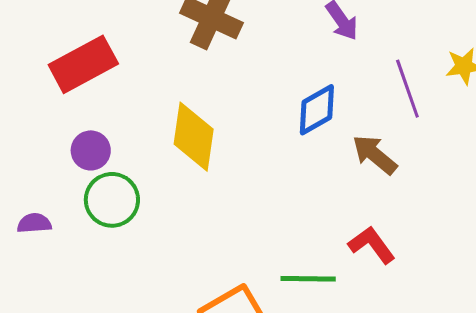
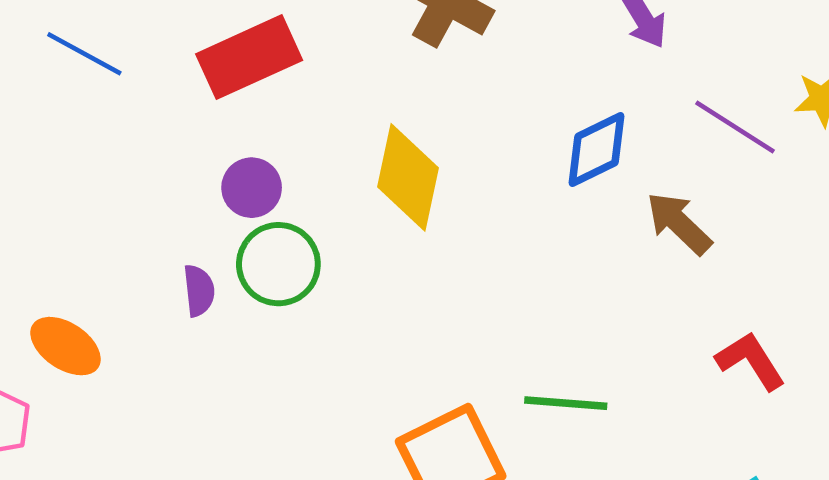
purple line: (407, 89) -> (735, 127), turned -42
purple semicircle: (34, 223) -> (199, 291), moved, turned 84
red L-shape: (372, 245) -> (751, 361), moved

